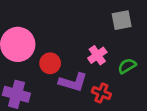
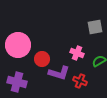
pink cross: (97, 55) -> (77, 53), turned -32

